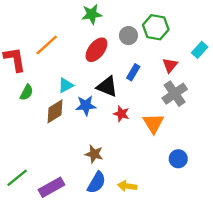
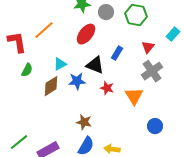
gray circle: (128, 36) -> (106, 12), moved

